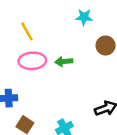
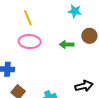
green arrow: (64, 61) -> (67, 44), moved

